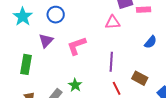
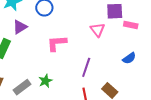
pink triangle: (113, 22) -> (97, 30), turned 42
purple triangle: (46, 41) -> (20, 27), moved

